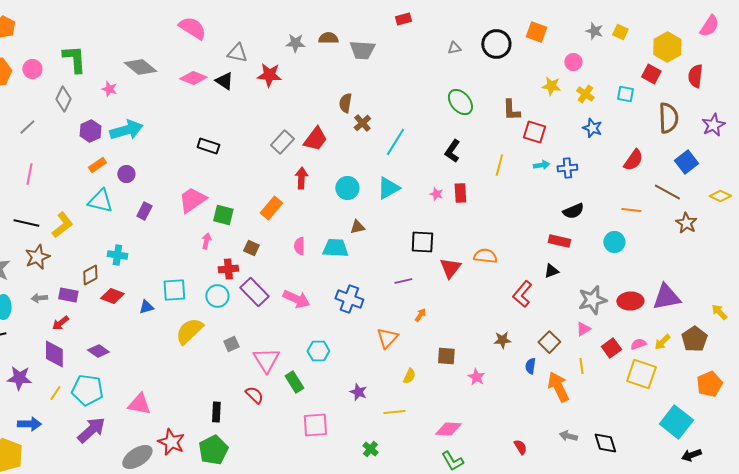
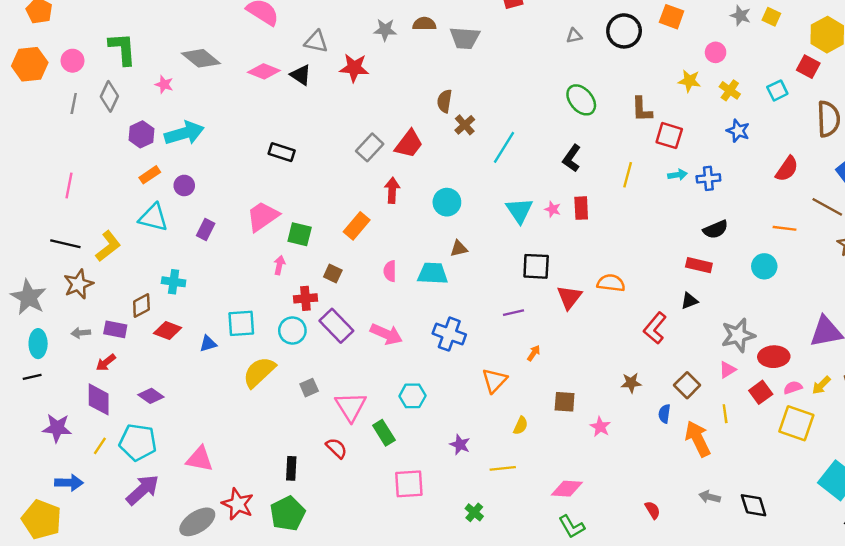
cyan square: (625, 94) -> (777, 90), turned -36
gray line: (27, 127) -> (74, 103), moved, turned -36
cyan triangle: (388, 188) -> (519, 210), moved, turned -35
red ellipse: (630, 301) -> (774, 357), moved

